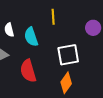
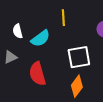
cyan semicircle: (31, 37) -> (41, 38), turned -108

